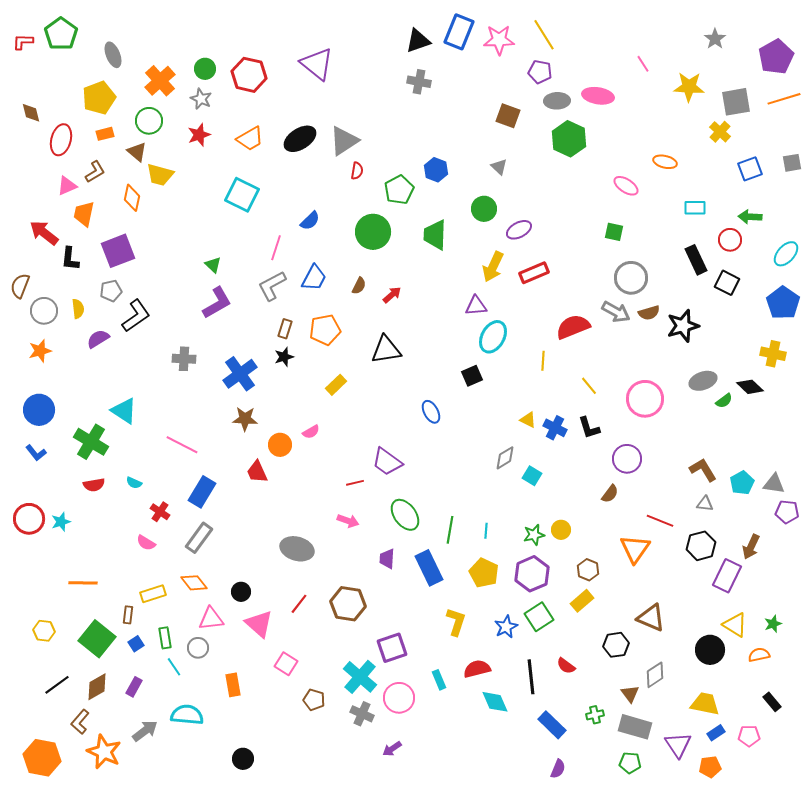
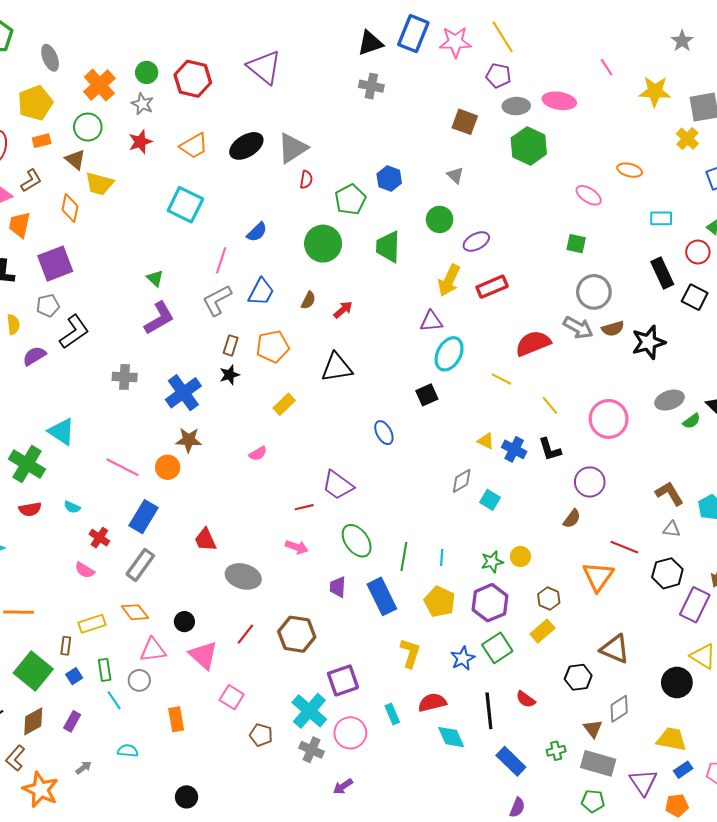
yellow line: (543, 361) -> (502, 379), turned -66
orange circle: (280, 445) -> (168, 467), moved
red trapezoid: (257, 472) -> (205, 540), moved
cyan semicircle: (187, 715) -> (128, 751), size x0.6
gray arrow: (145, 731) -> (84, 768), size x0.6

